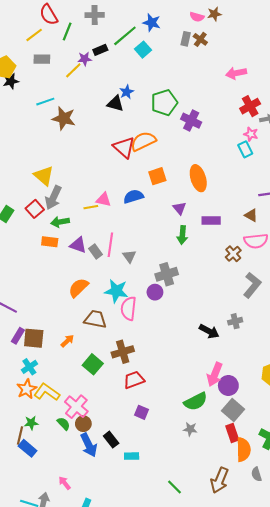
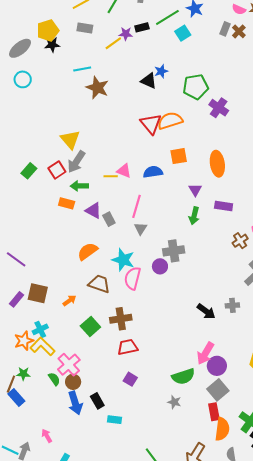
pink line: (110, 245) -> (136, 206), moved
purple rectangle: (18, 336) -> (16, 299), moved
cyan cross: (29, 367) -> (40, 329), moved

